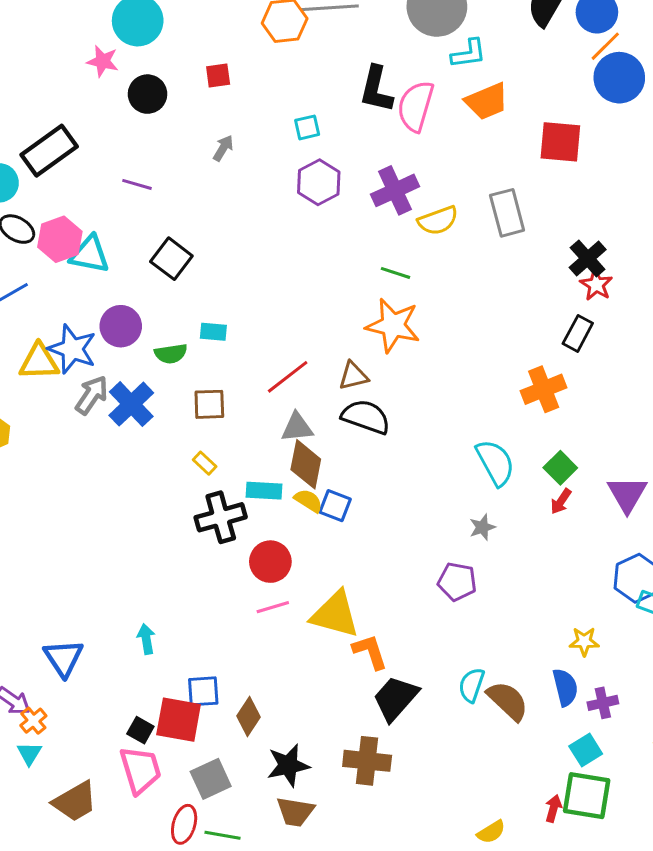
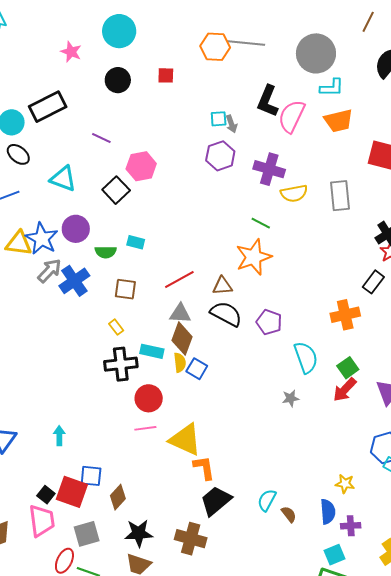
pink star: (103, 61) -> (71, 52), moved
gray arrow: (223, 148) -> (231, 124), moved, turned 120
purple cross: (395, 190) -> (269, 169), turned 32
pink hexagon: (60, 239) -> (141, 166), moved
orange star: (393, 325) -> (254, 257), turned 30
yellow semicircle: (308, 501) -> (180, 363), turned 42
red arrow: (561, 501) -> (345, 390), size x1.5
purple pentagon: (457, 582) -> (269, 322), moved
brown semicircle: (508, 701) -> (289, 514), size x0.6

